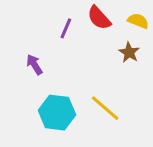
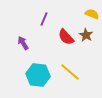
red semicircle: (99, 18) -> (66, 37), moved

